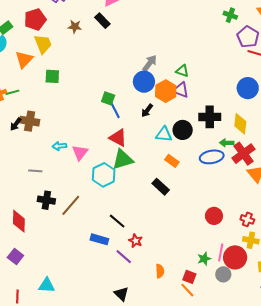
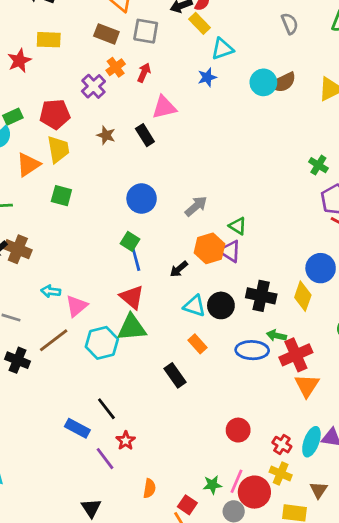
blue circle: (144, 82) -> (142, 199), moved
yellow diamond: (240, 124) -> (303, 296), moved
brown line: (71, 205) -> (54, 340), moved

